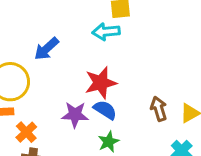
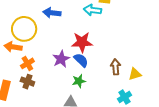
blue arrow: (46, 49) -> (52, 13), turned 36
purple star: (75, 115) -> (61, 59), turned 30

